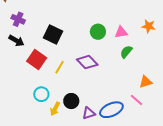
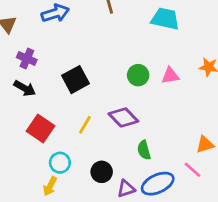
black square: (53, 35) -> (76, 80), turned 36
green semicircle: (126, 52) -> (144, 150), moved, turned -56
red square: (37, 60) -> (41, 128), moved
yellow arrow: (55, 109) -> (50, 186), moved

